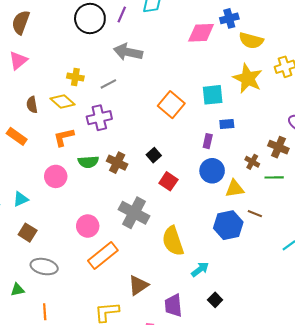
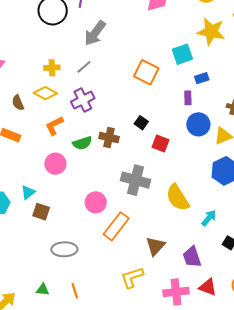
gray arrow: (128, 52) -> (95, 33), turned -52
brown square: (28, 233) -> (41, 212), moved
green triangle: (18, 290) -> (43, 290), moved, turned 32

